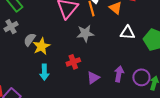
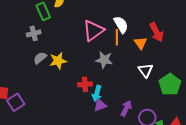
white triangle: (127, 33) -> (145, 70), turned 35
gray semicircle: (30, 40) -> (40, 58), moved
cyan arrow: (44, 72) -> (97, 93), moved

